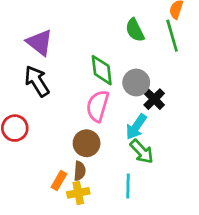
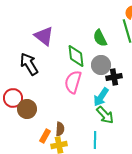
green semicircle: (135, 30) -> (100, 38), moved
purple triangle: (40, 43) -> (44, 36), moved
black cross: (154, 99) -> (114, 77), turned 35
brown circle: (87, 143) -> (27, 109), moved

